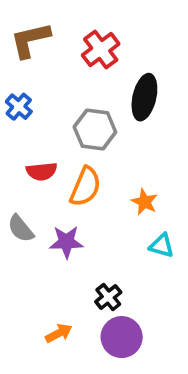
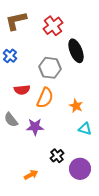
black ellipse: (144, 97) -> (76, 51), turned -35
purple circle: (122, 337) -> (80, 169), moved

